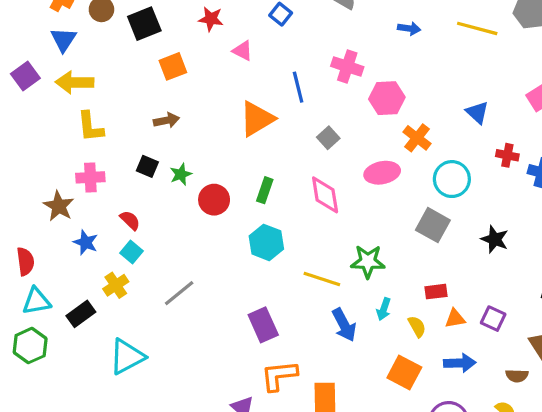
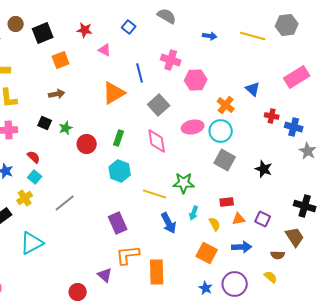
gray square: (328, 138) -> (159, 105), size x1.5
orange cross: (417, 138) -> (226, 105), moved
cyan circle: (452, 179) -> (221, 131), moved

